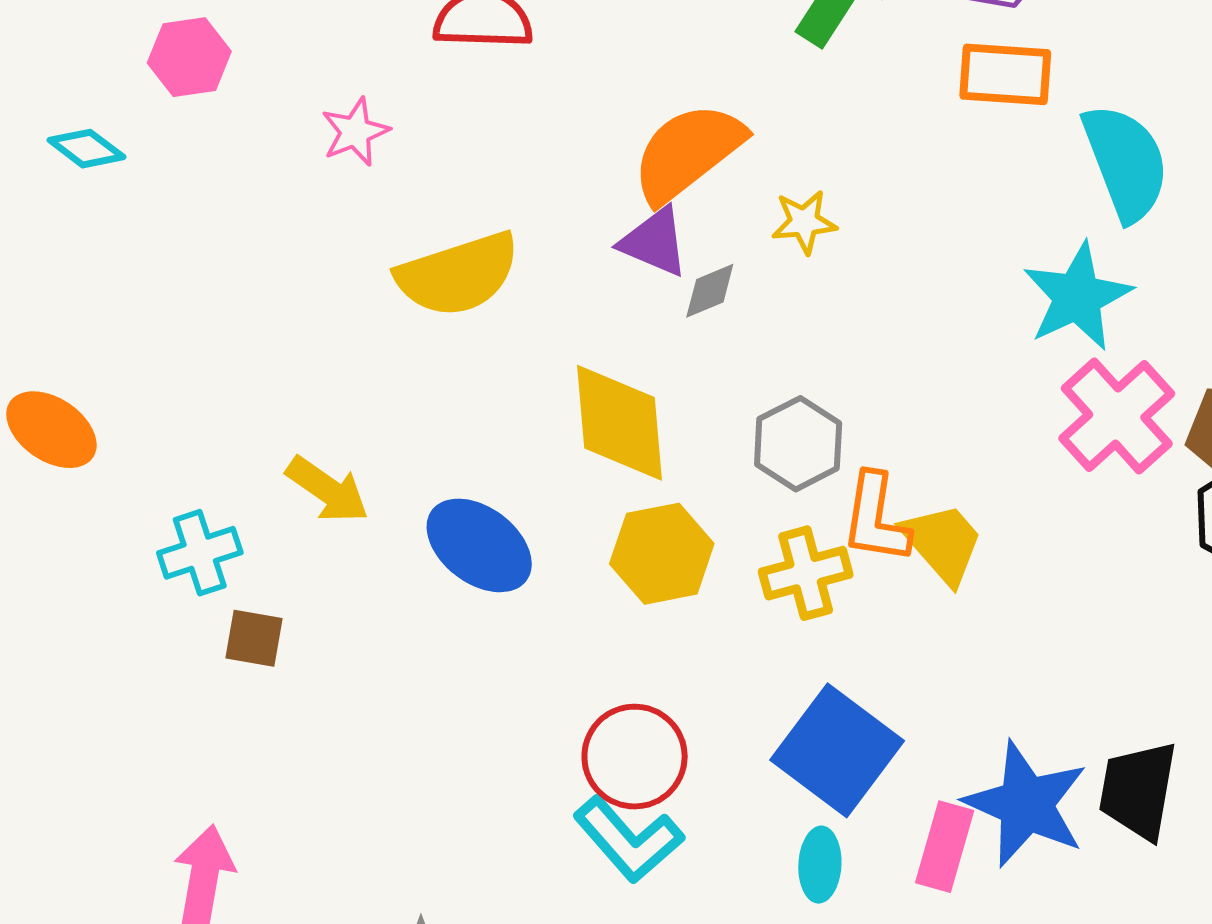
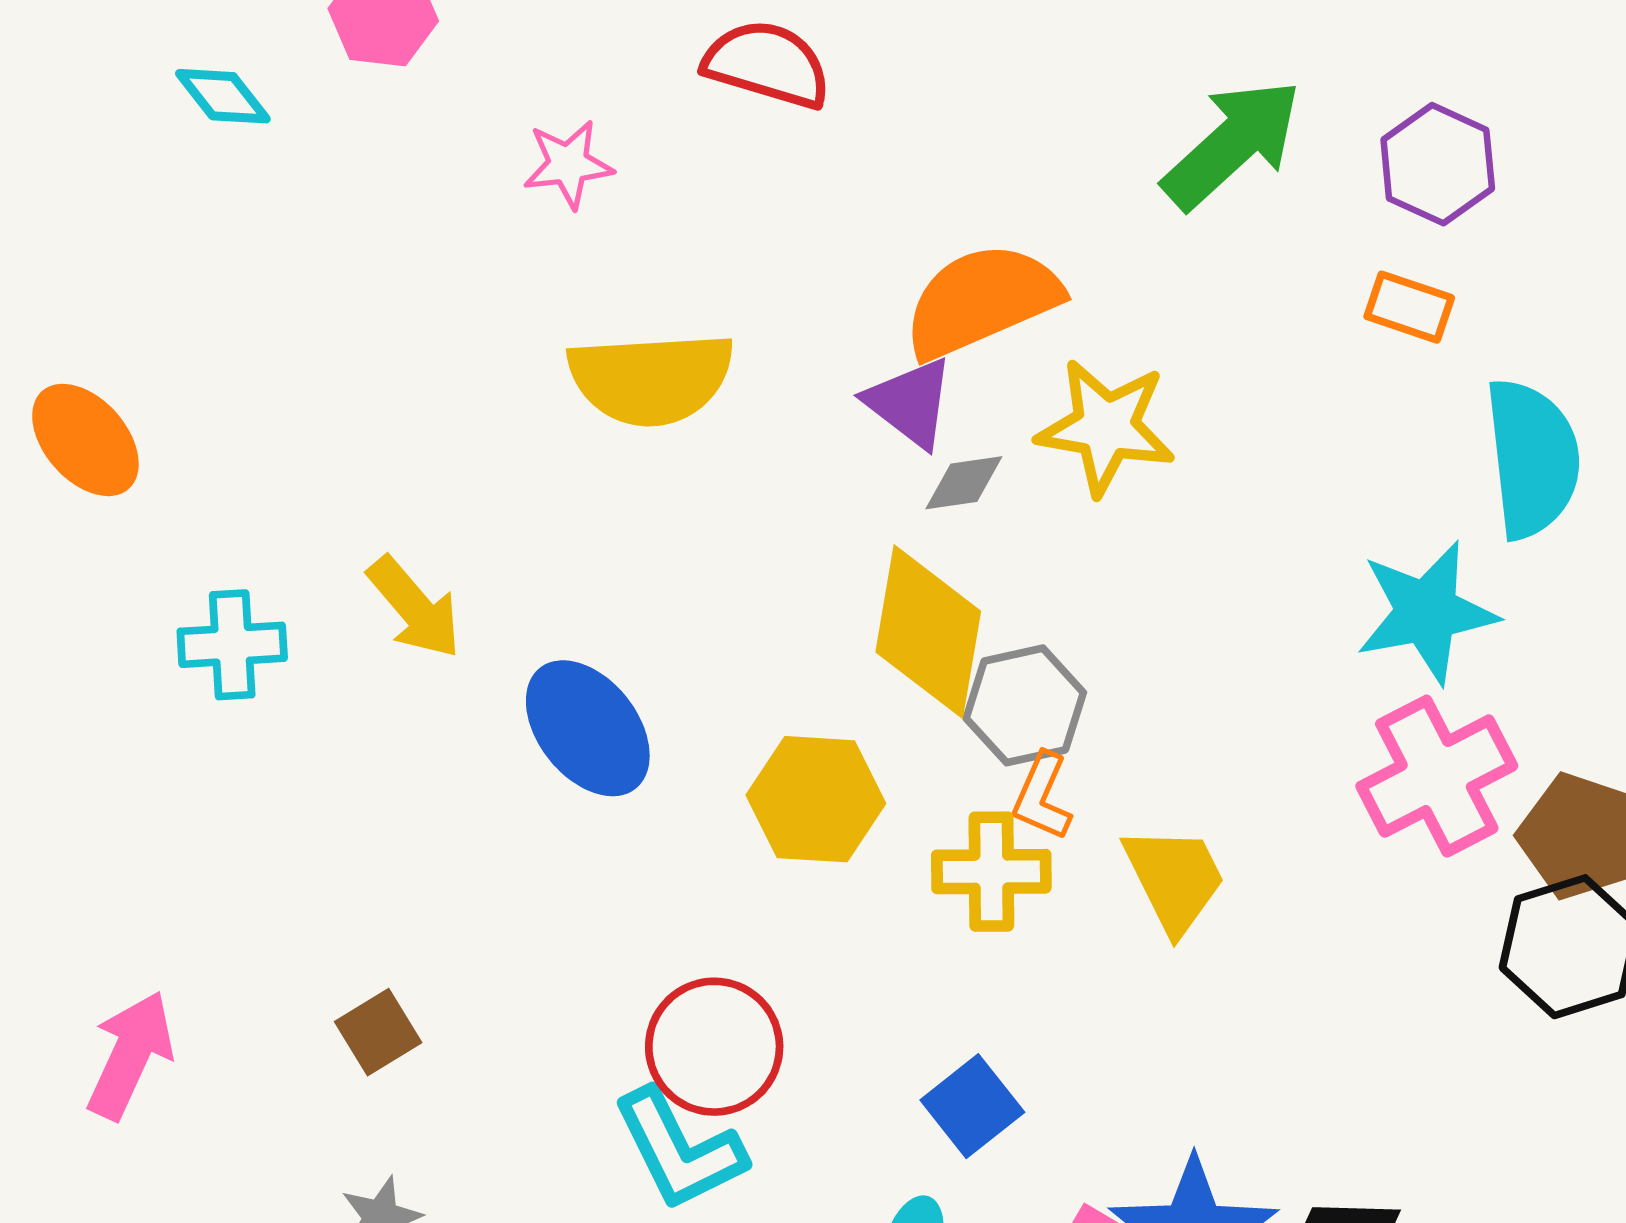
orange rectangle: (1005, 74) -> (1409, 307), size x0.7
yellow star: (804, 222) -> (1106, 427), size x1.6
yellow diamond: (620, 423) -> (928, 632), moved
orange L-shape: (876, 518) -> (1042, 796), moved, size x0.7
brown square: (254, 638) -> (378, 1032), moved, turned 34
blue square: (837, 750) -> (972, 1106), size x0.6

